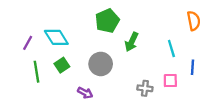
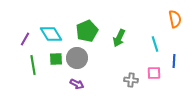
green pentagon: (107, 21) -> (87, 31), moved
gray circle: (101, 64) -> (77, 58), moved
green square: (62, 65) -> (56, 59), turned 32

